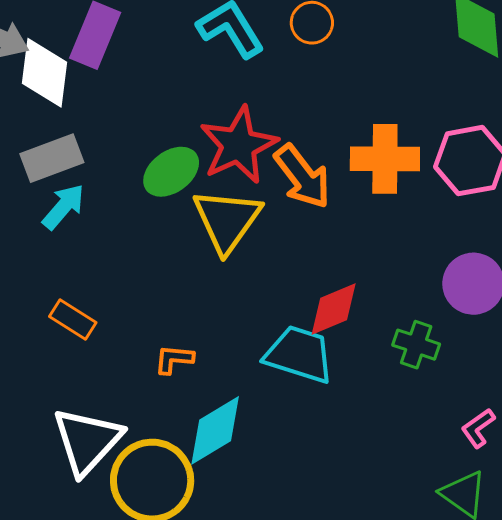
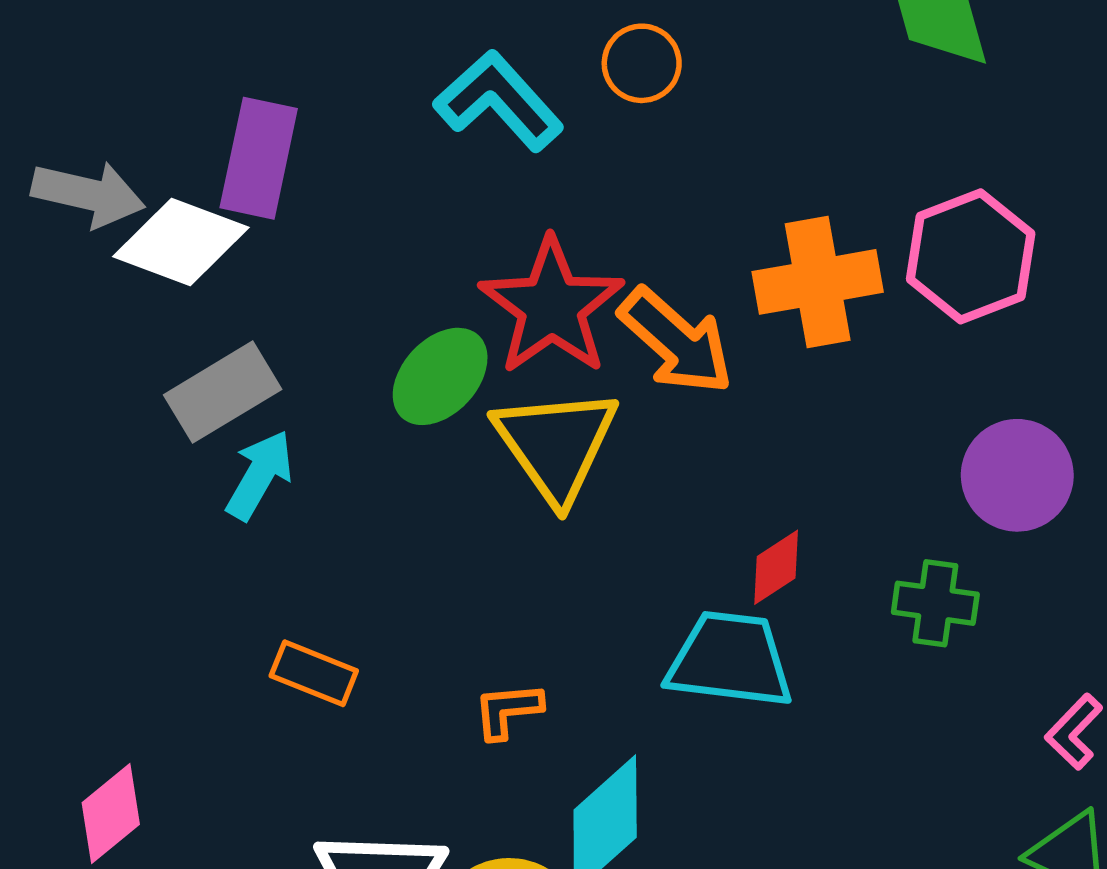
white diamond: (45, 73) -> (181, 242), turned -66
red diamond: (334, 309) -> (776, 567), size x0.7

